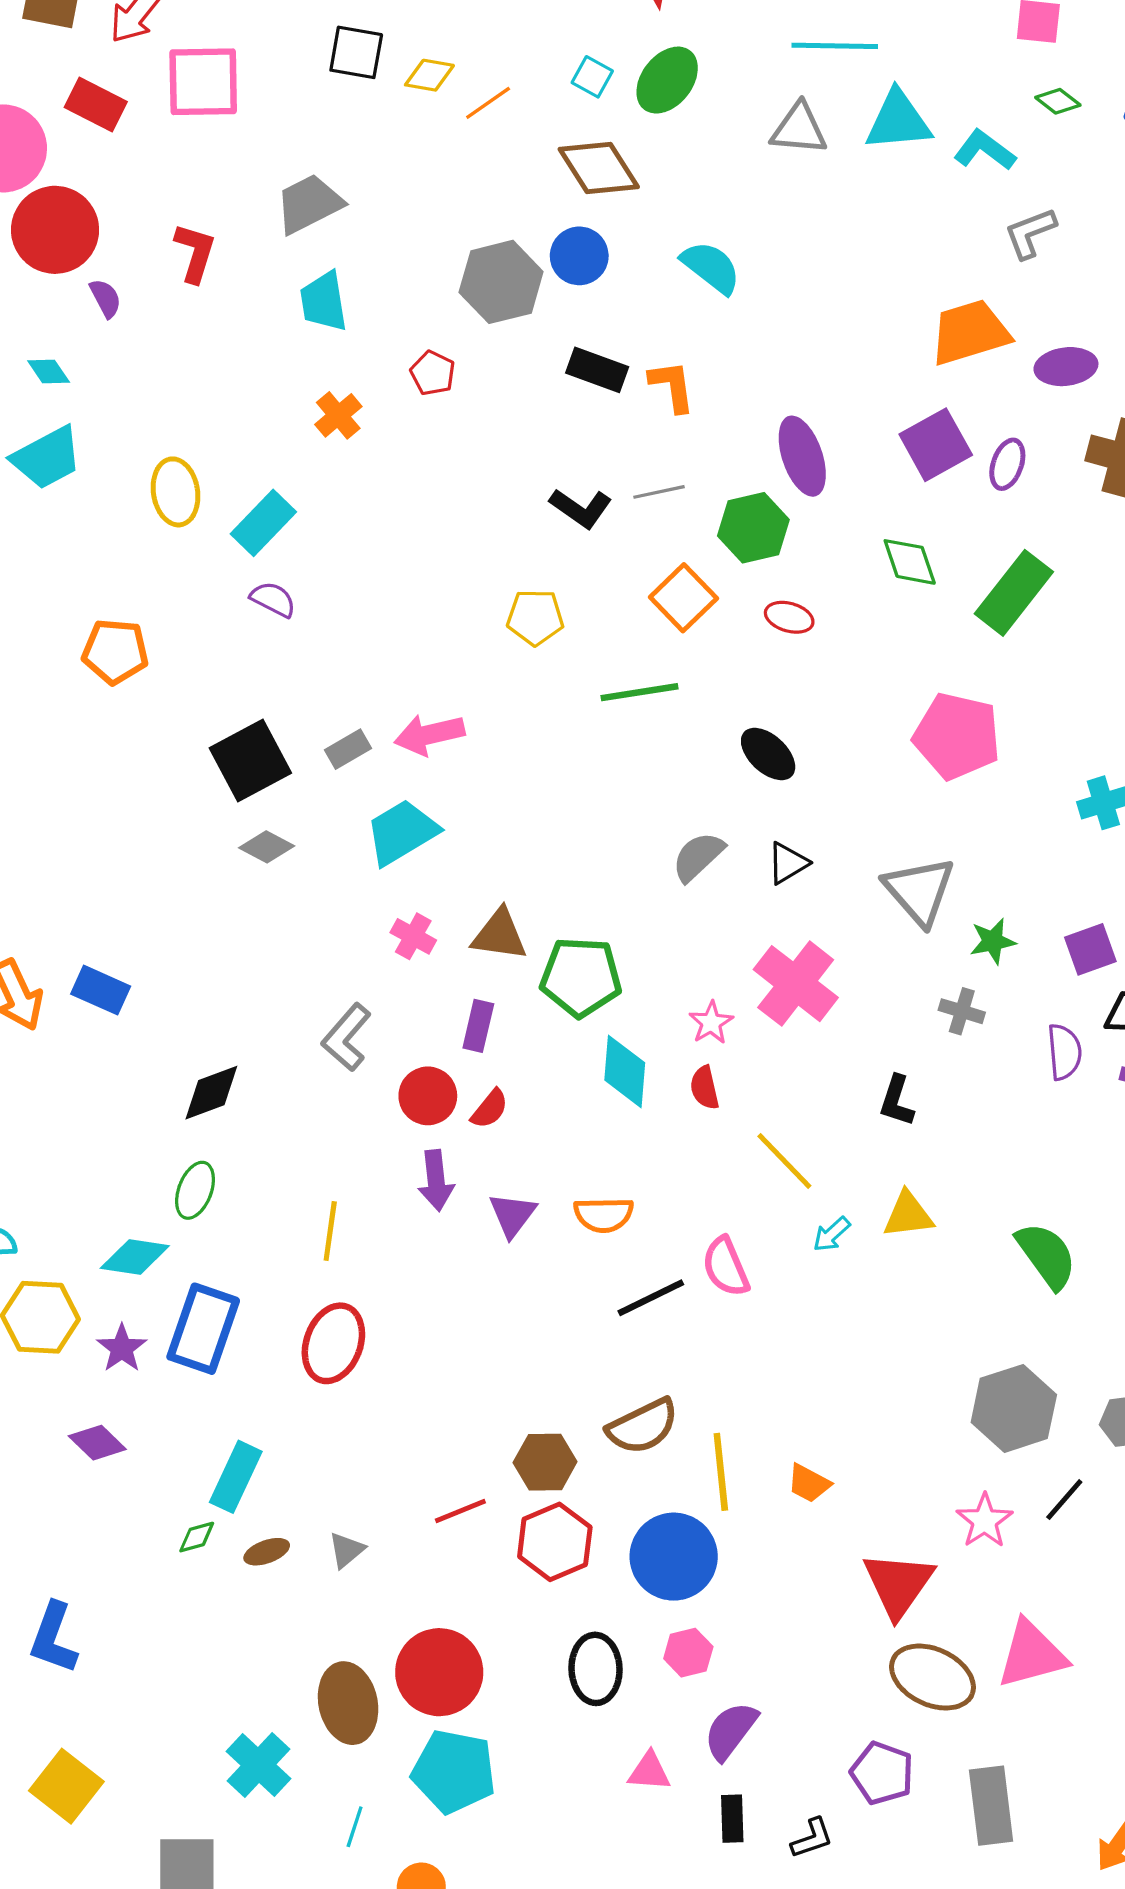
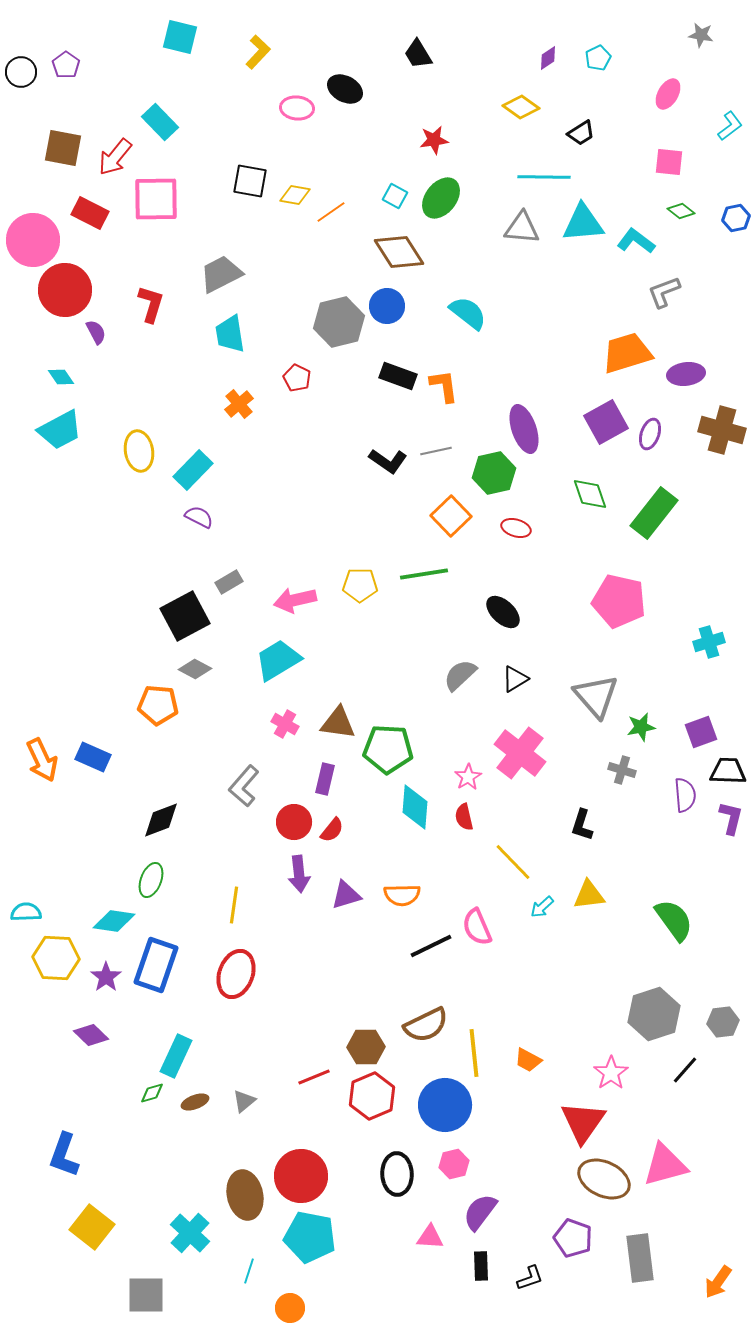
yellow pentagon: (535, 617) -> (360, 585), moved
orange pentagon: (115, 651) -> (158, 705), moved
gray rectangle: (348, 749) -> (229, 582), moved
purple triangle: (512, 1215) -> (346, 895), turned 36
pink star: (985, 1521) -> (611, 1073), moved
yellow square: (66, 1786) -> (92, 1227), moved

